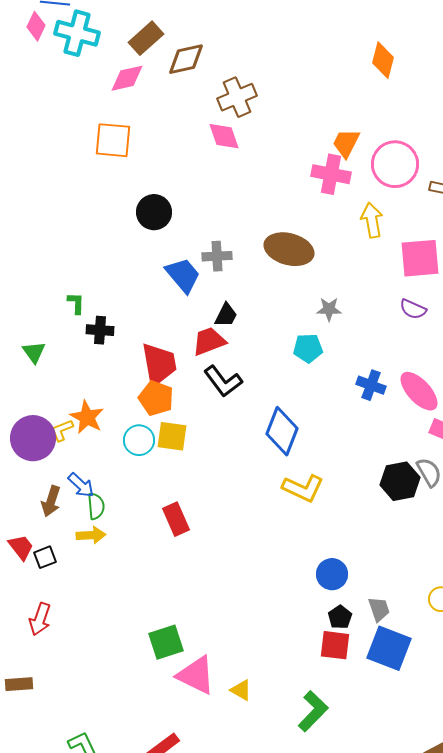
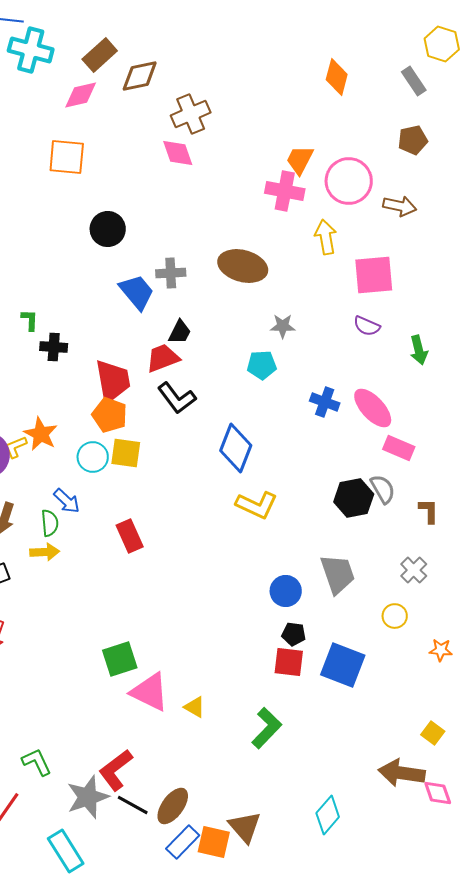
blue arrow: (81, 485) -> (67, 501), moved
gray trapezoid: (379, 609) -> (338, 574), moved, size x1.6
black pentagon: (340, 617) -> (294, 634), turned -30

